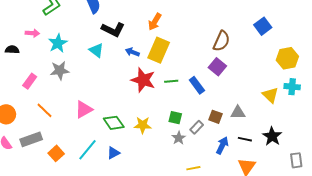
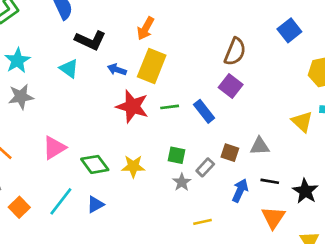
black star: (272, 136) -> (305, 191), moved

